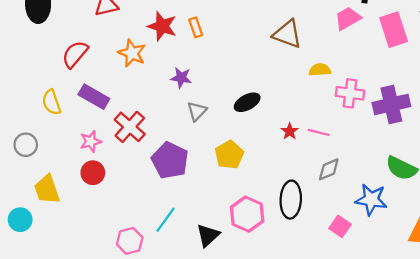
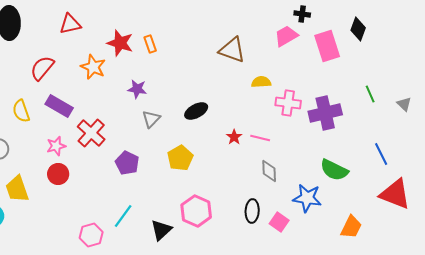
purple pentagon: (170, 160) -> (127, 163), size x0.7
gray diamond: (329, 169) -> (269, 171), turned -70
black ellipse: (291, 200) -> (252, 211), moved, size x0.7

